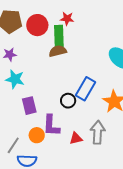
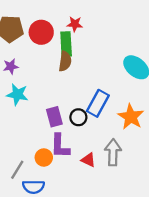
brown semicircle: (58, 51) -> (65, 61), turned 114
purple rectangle: (29, 106) -> (54, 117), moved
red triangle: (76, 138) -> (88, 160), turned 40

